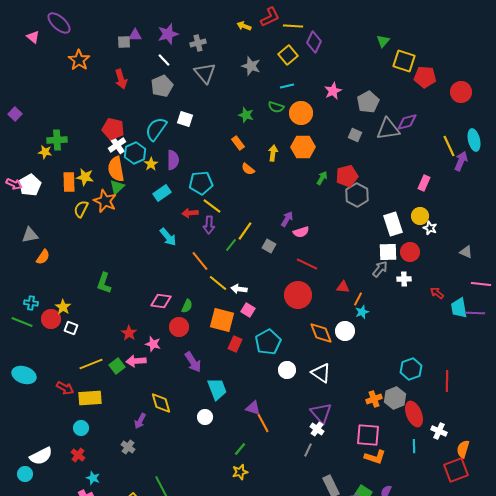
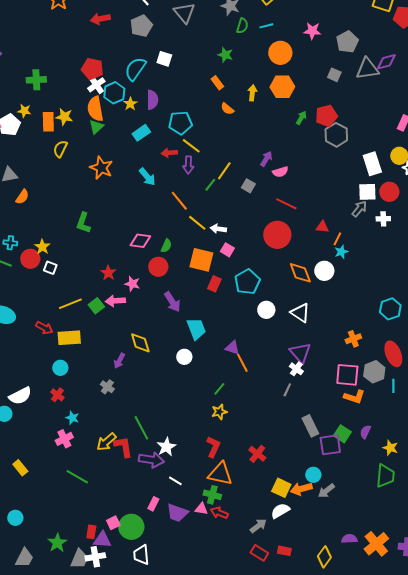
red arrow: (121, 79) -> (100, 19), turned 96
pink star: (333, 91) -> (312, 31), turned 30
green semicircle: (276, 107) -> (242, 26), moved, turned -91
yellow star: (45, 152) -> (24, 111), moved
orange star: (105, 201) -> (101, 168), moved
gray hexagon: (395, 398) -> (374, 372), moved

